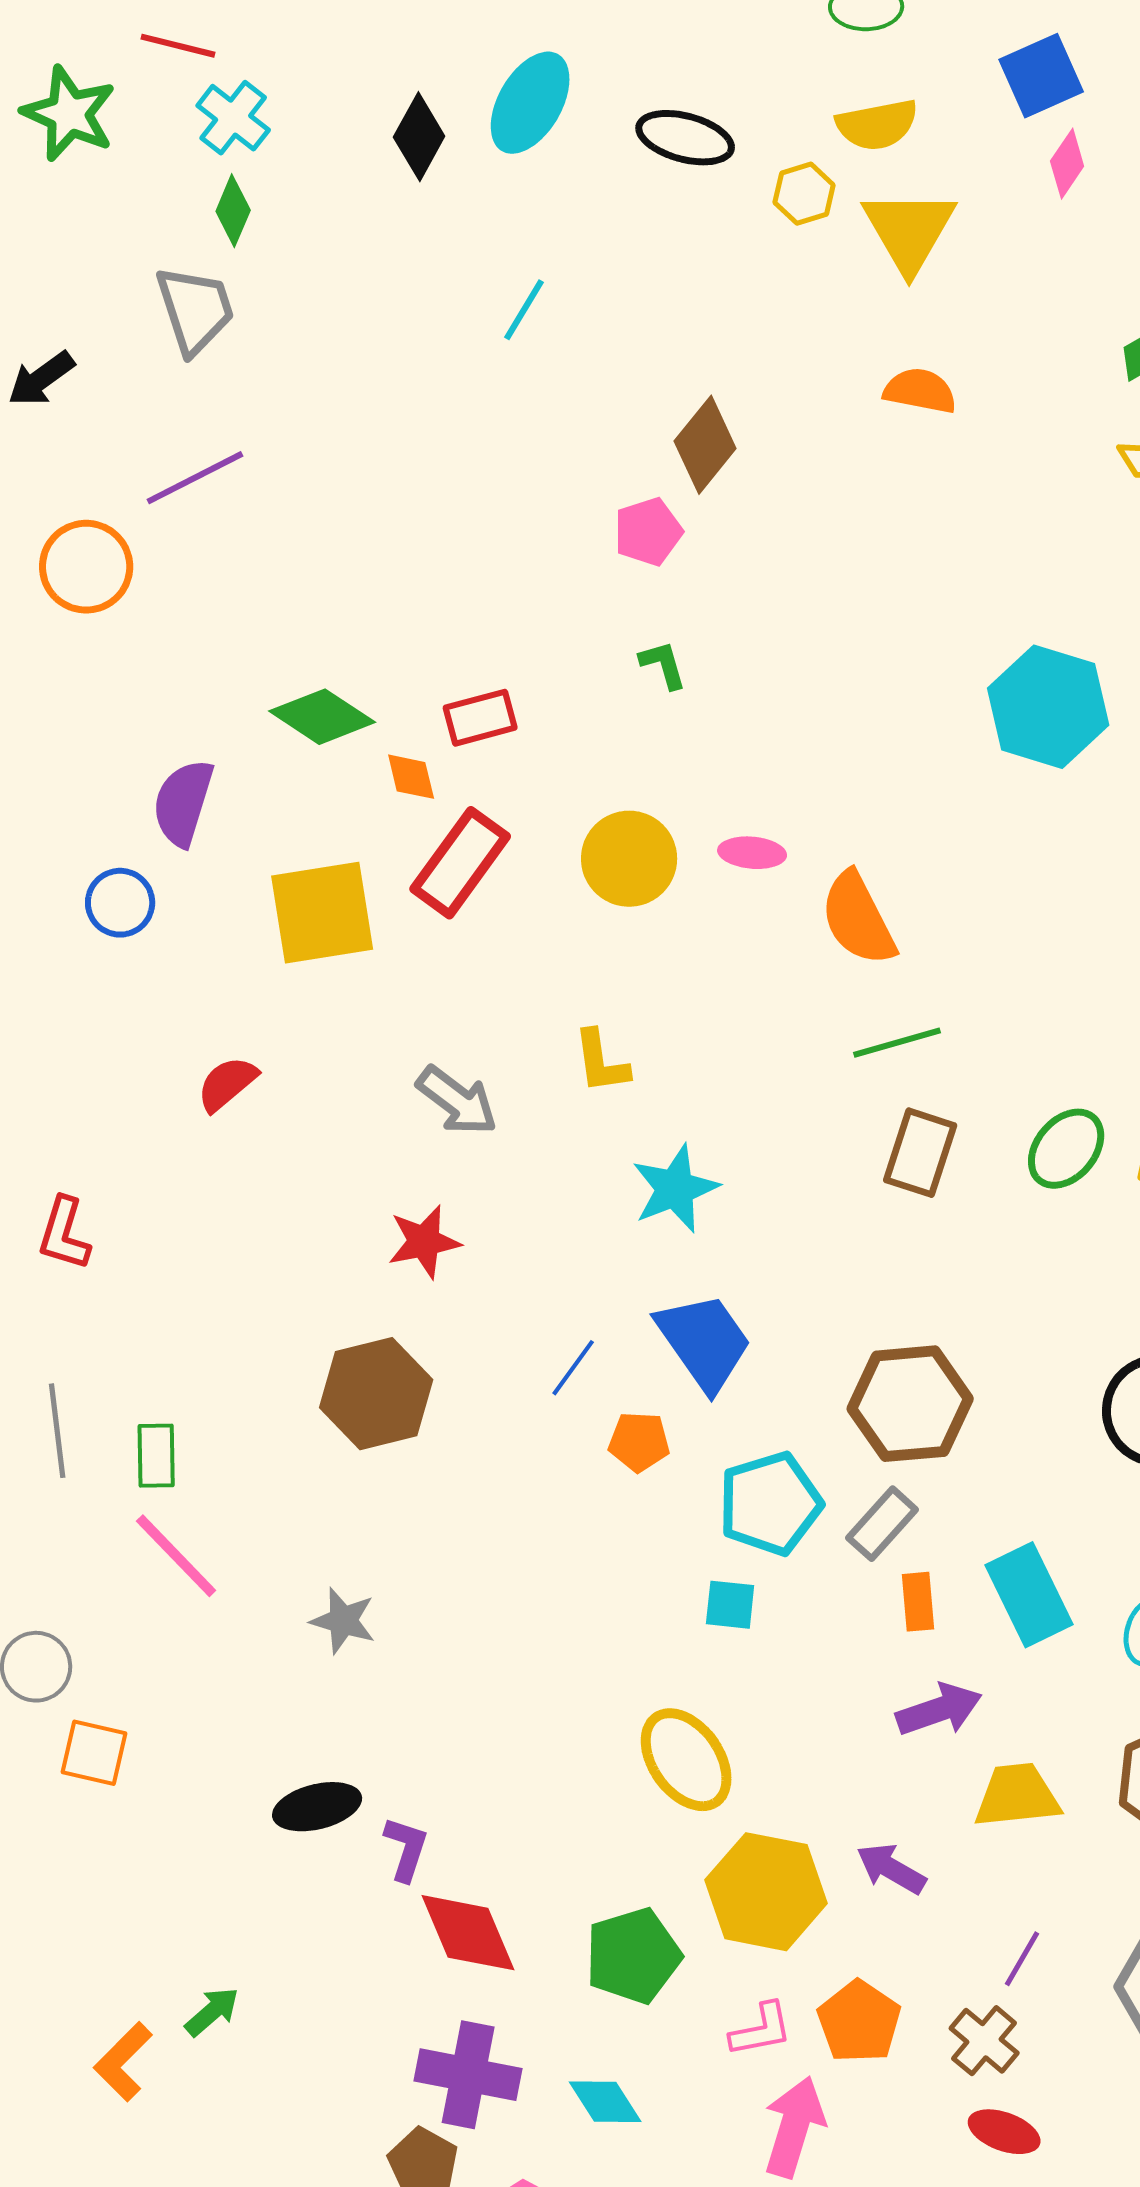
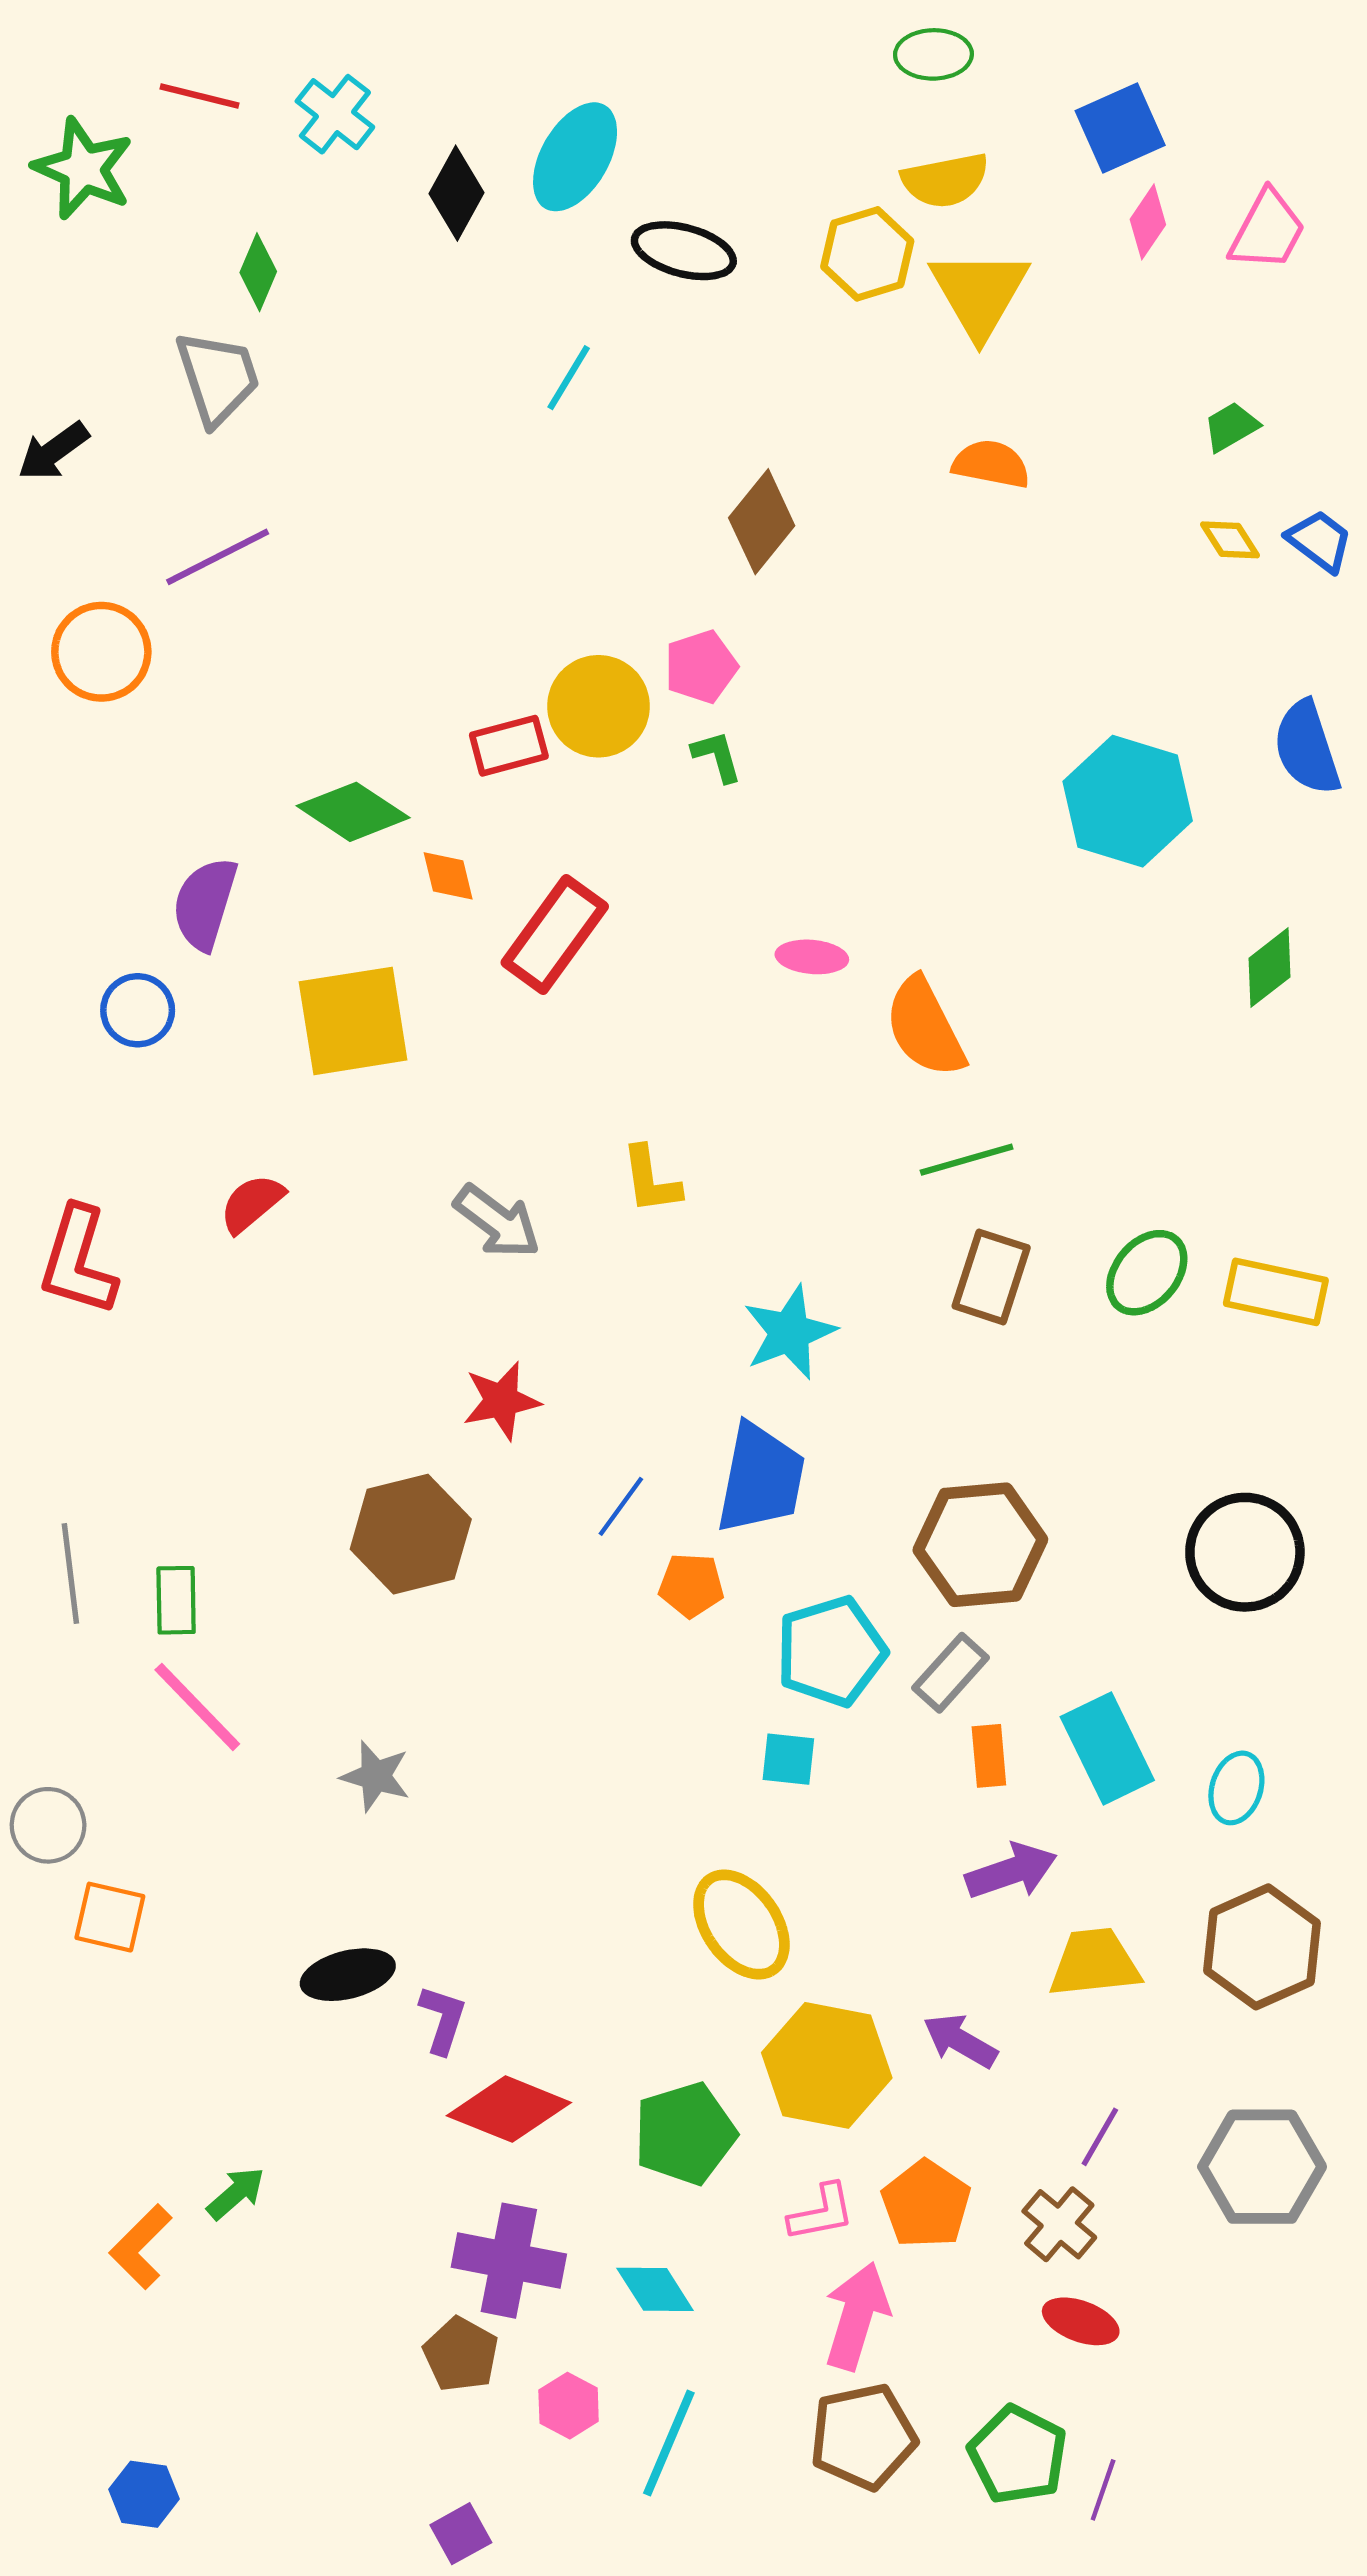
cyan cross: (233, 118) -> (335, 114), moved
black ellipse: (685, 138) -> (684, 251), moved
yellow hexagon: (804, 194) -> (867, 254), size x1.4
pink pentagon: (648, 532) -> (701, 667), moved
red rectangle: (480, 718) -> (509, 746), moved
yellow circle: (629, 859) -> (598, 706), moved
red rectangle: (460, 863) -> (555, 935), moved
cyan star: (675, 1189) -> (789, 1332), moved
red L-shape: (64, 1234) -> (78, 1261), moved, size x1.4
red star: (424, 1242) -> (501, 1401), moved
blue trapezoid: (704, 1342) -> (761, 1479), turned 46
red diamond: (468, 1933) -> (509, 2109), turned -45

